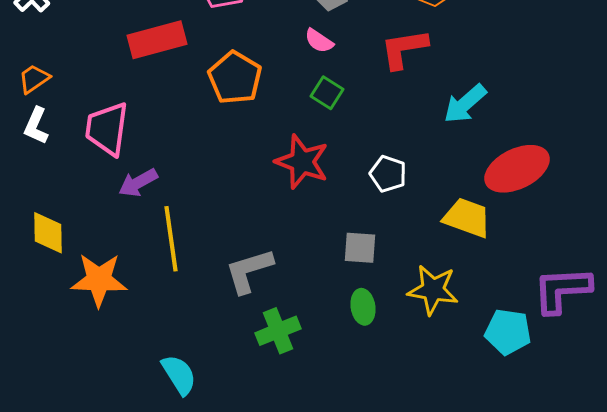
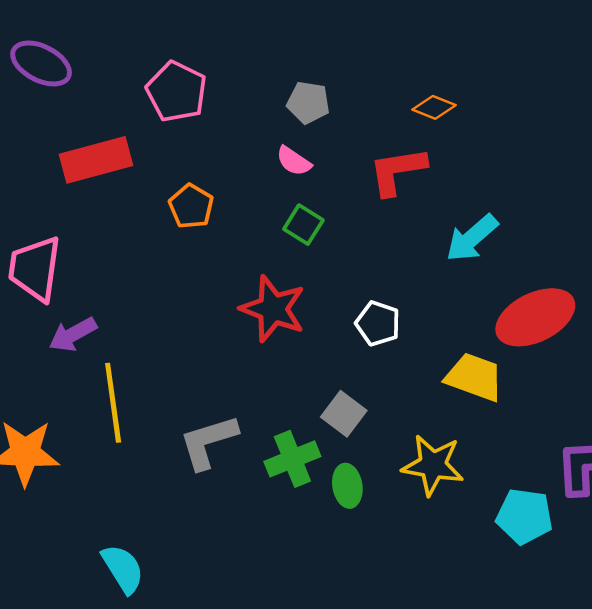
orange pentagon: (235, 78) -> (191, 206), size x0.7
gray square: (360, 248) -> (344, 414), turned 33
green cross: (278, 331) -> (292, 459), moved

